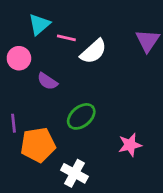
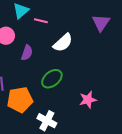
white semicircle: (93, 51) -> (63, 43), moved
purple semicircle: (47, 81) -> (27, 53), turned -105

